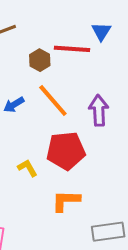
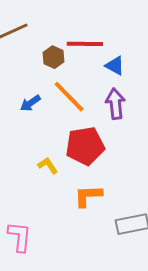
blue triangle: (101, 31) -> (115, 66), moved, turned -30

